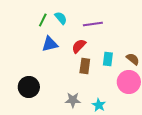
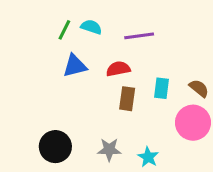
cyan semicircle: (61, 18) -> (91, 27), turned -32
red semicircle: (79, 46) -> (118, 69), turned 35
black circle: (29, 87) -> (55, 147), moved

